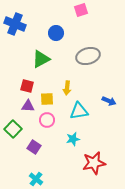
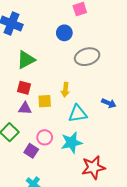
blue circle: (56, 33) -> (64, 33), moved
green triangle: (41, 59) -> (26, 60), moved
pink circle: (47, 120) -> (45, 137), moved
cyan star: (73, 139) -> (72, 143), size x1.5

